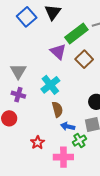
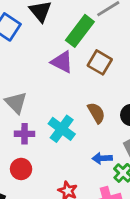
cyan cross: (50, 85) -> (62, 129), moved
brown semicircle: (57, 109) -> (96, 113), moved

